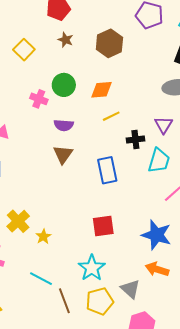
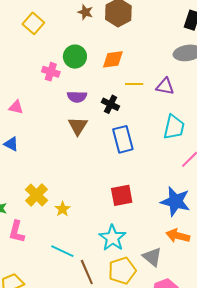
brown star: (66, 40) -> (85, 12), moved
yellow line: (111, 116) -> (134, 84), moved, turned 30
purple triangle: (164, 125) -> (165, 86), moved, turned -48
black cross: (135, 139) -> (110, 104), moved, turned 36

